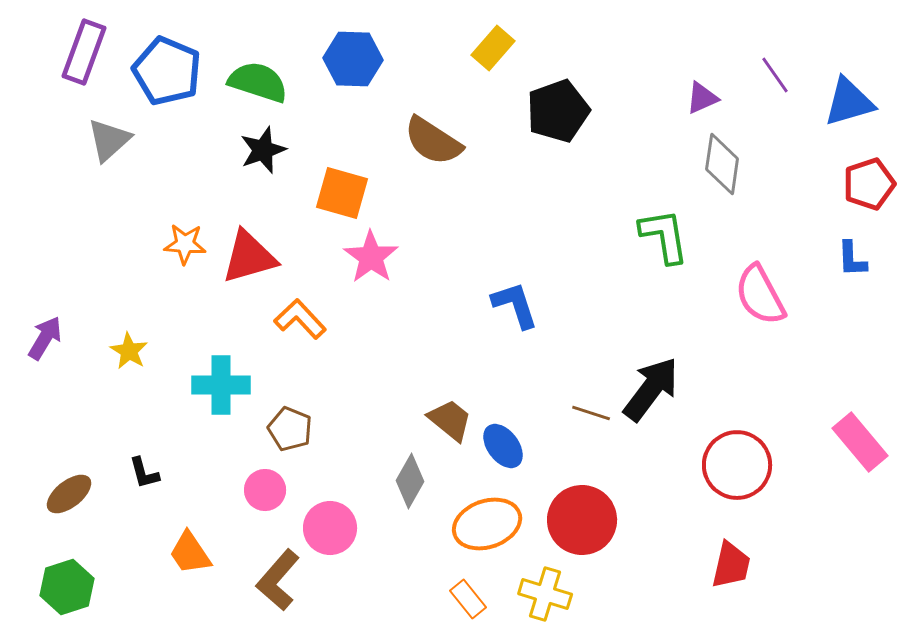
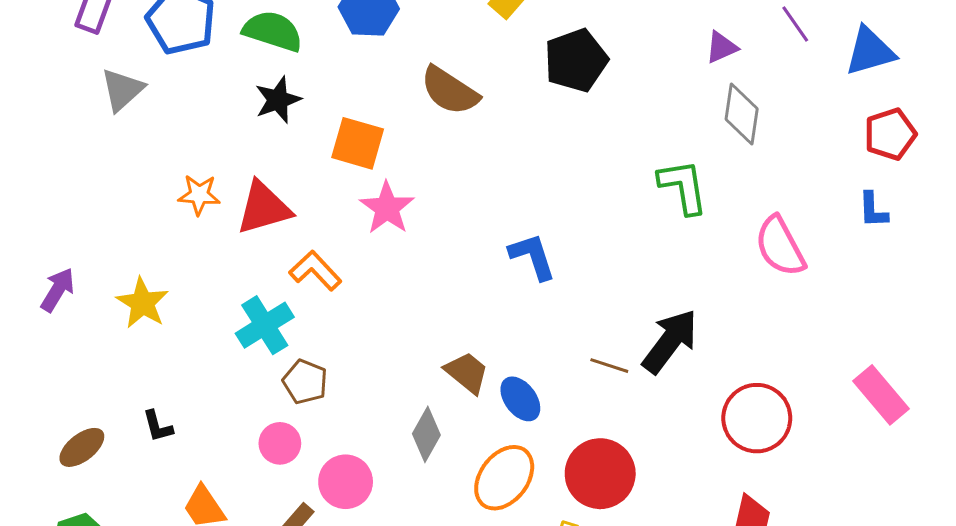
yellow star: (129, 351) -> (142, 303), size x1.4
cyan cross: (221, 385) -> (265, 325), moved, turned -32
orange ellipse: (487, 524) -> (504, 478), turned -34

